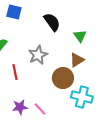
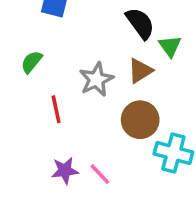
black semicircle: (52, 22) -> (140, 23), moved
brown triangle: (77, 60) -> (140, 71), moved

